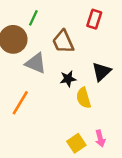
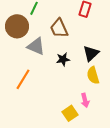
yellow semicircle: (84, 98) -> (93, 75), moved
pink arrow: (100, 138) -> (85, 100), moved

